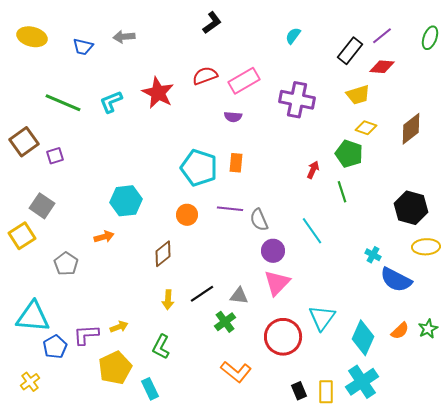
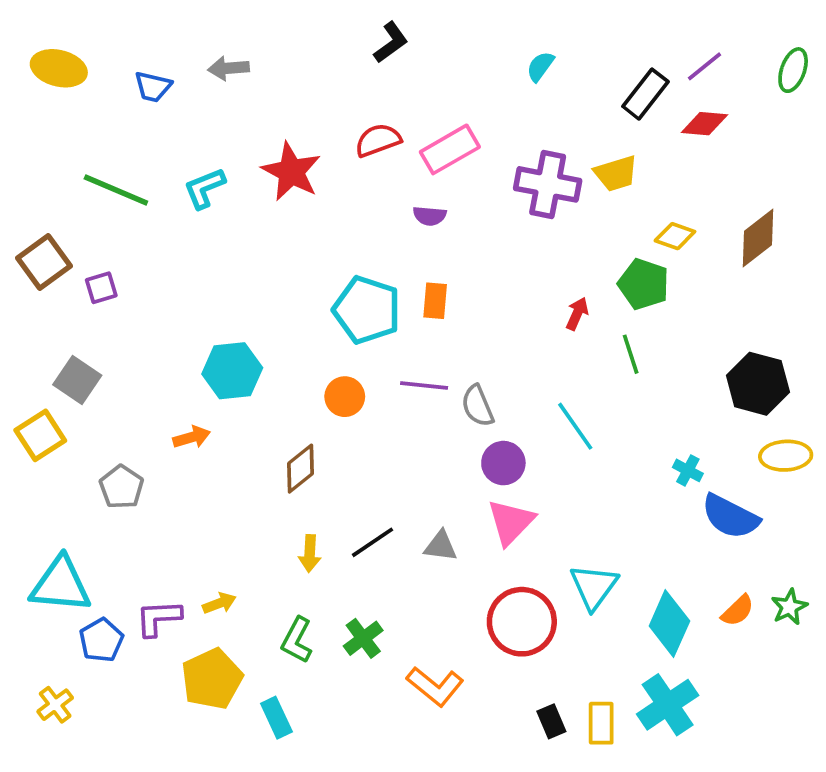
yellow trapezoid: (358, 95) -> (616, 173), moved
green cross: (225, 322) -> (363, 638), moved

